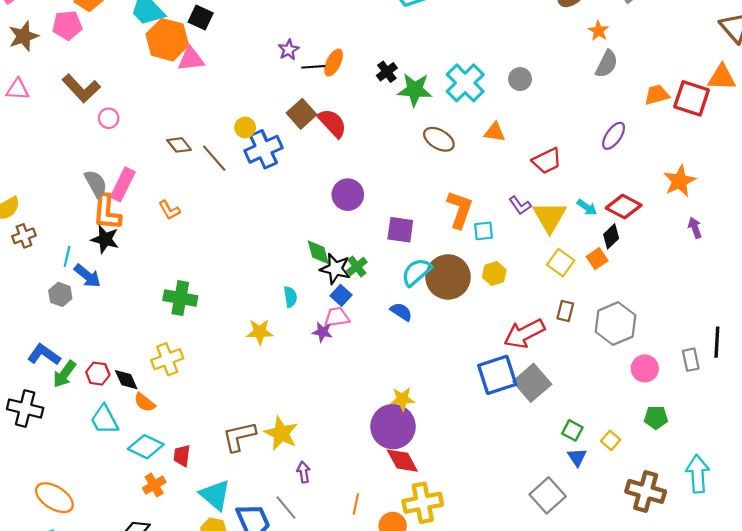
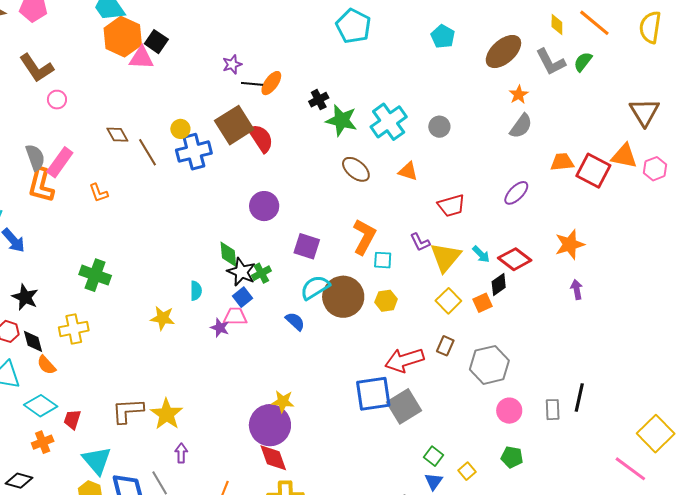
black square: (201, 18) -> (156, 42), moved
brown square: (302, 114) -> (234, 125), size x1.4
black star: (105, 239) -> (25, 297), moved

